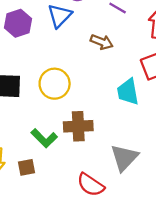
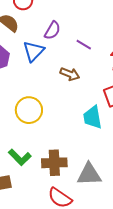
brown cross: (78, 126) -> (54, 163), moved
gray triangle: (124, 158) -> (89, 174), turned 44

